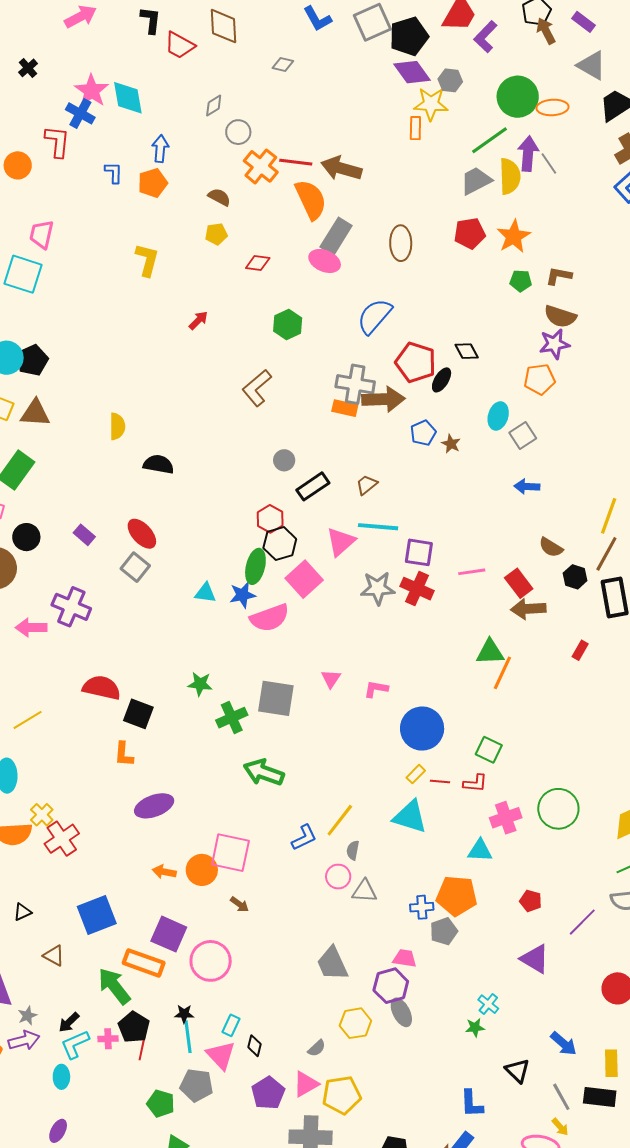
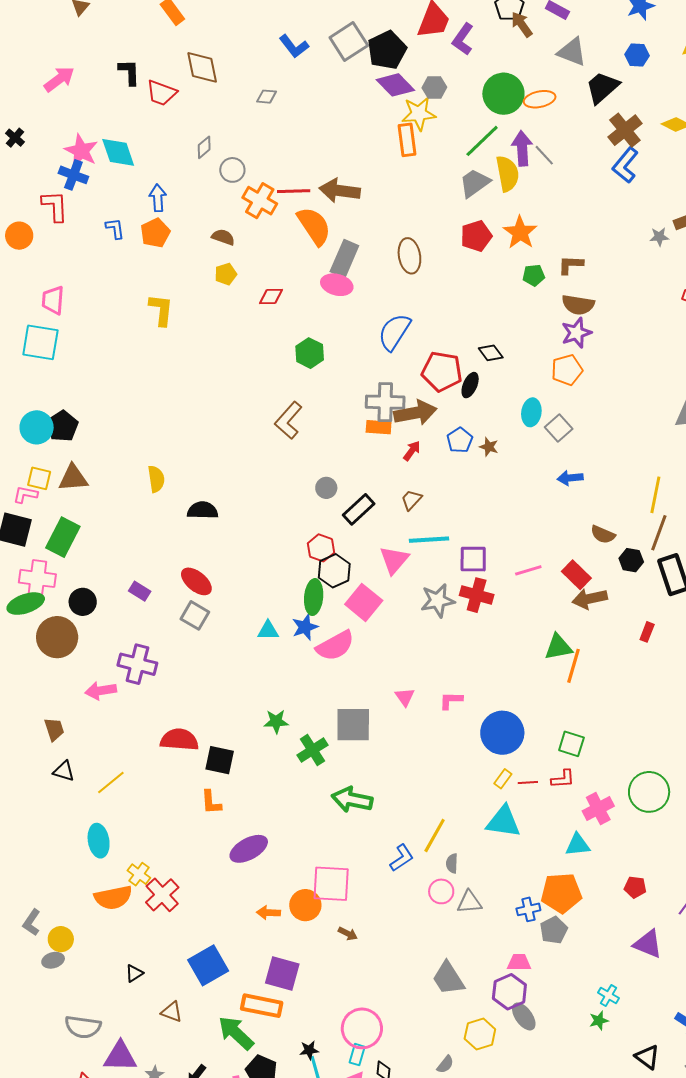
orange rectangle: (415, 128) -> (407, 140), size x1.4
red arrow: (198, 320) -> (412, 451), moved
pink circle: (211, 961) -> (362, 1028), moved

